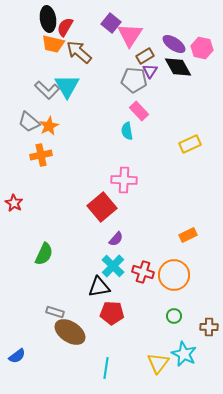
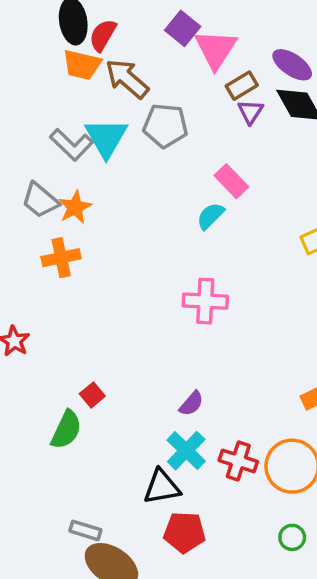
gray pentagon: (134, 80) -> (165, 126), moved
cyan semicircle: (127, 131) -> (210, 216), turned 54
red square: (102, 207) -> (92, 395), moved, size x0.5

